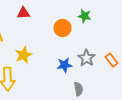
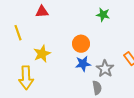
orange circle: (62, 28) -> (81, 44), moved
gray star: (86, 58) -> (105, 69), moved

